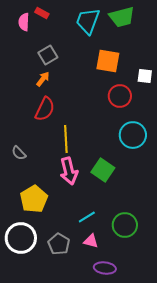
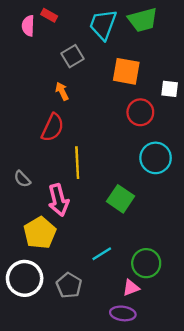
gray square: (48, 55) -> (73, 56), moved
orange arrow: (43, 79) -> (62, 91), moved, turned -63
pink arrow: (69, 171) -> (58, 200), moved
pink triangle: (91, 241) -> (131, 288), moved, turned -35

